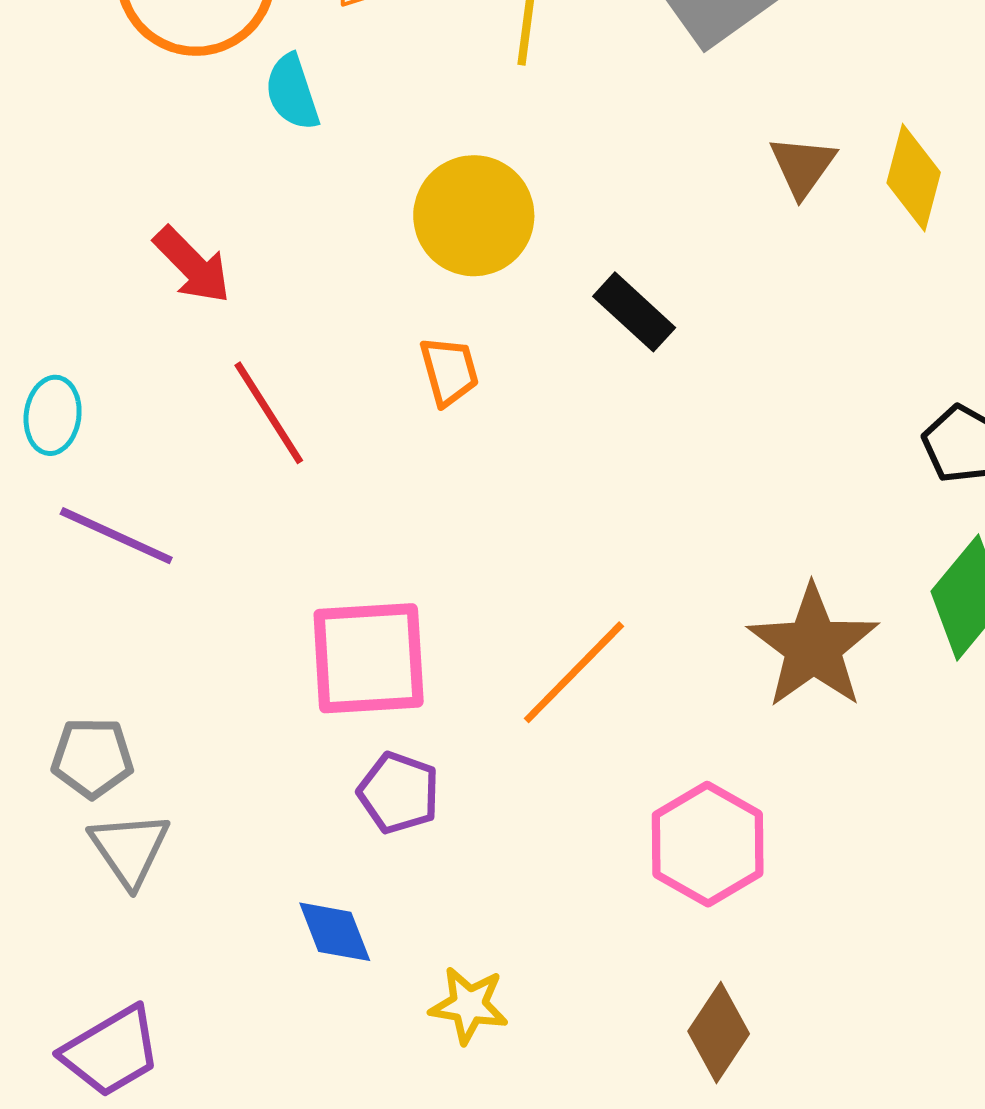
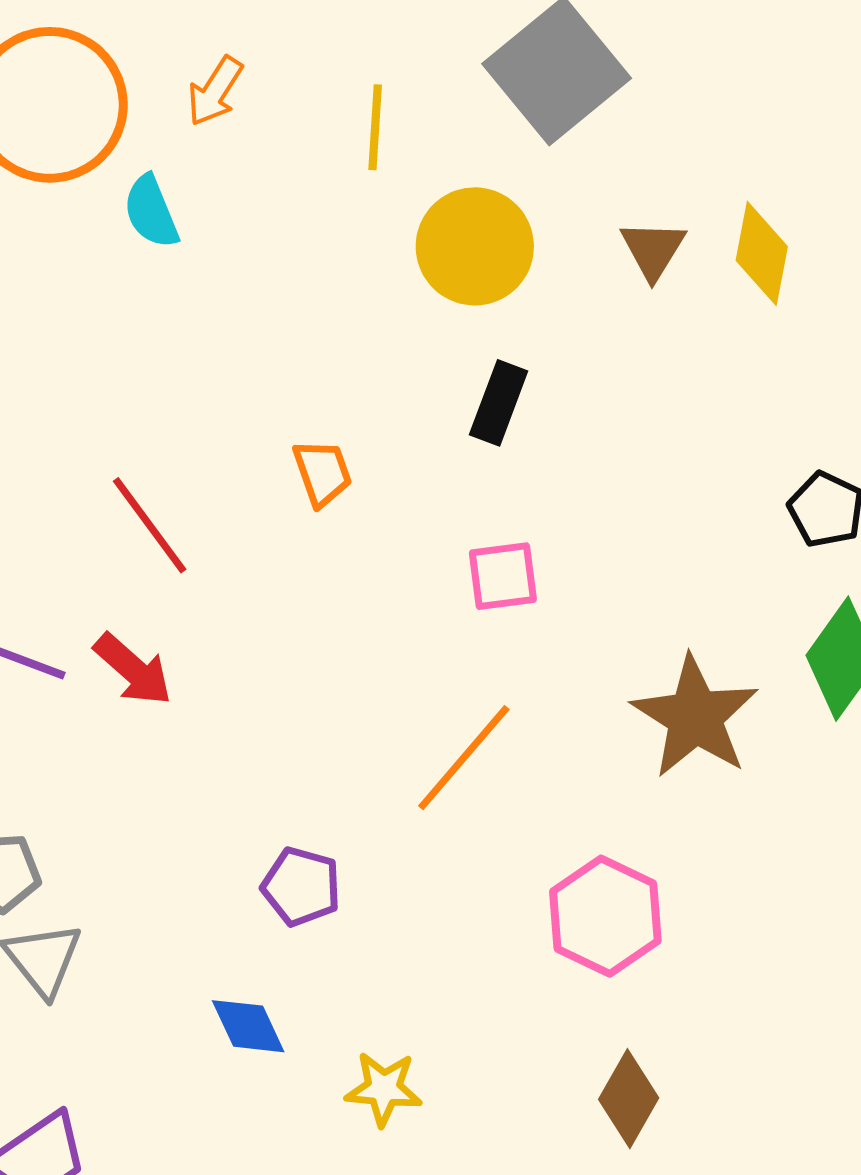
yellow circle: (474, 216) -> (475, 246), moved
red arrow: (192, 265) -> (133, 669), moved
black rectangle: (634, 312) -> (499, 403), turned 72
pink square: (369, 658) -> (503, 576), moved, size x0.6

